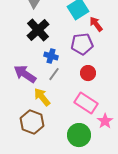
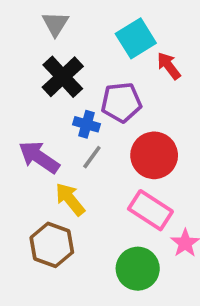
purple pentagon: (82, 44) -> (121, 102), moved
red circle: (88, 73) -> (154, 155), size x1.6

